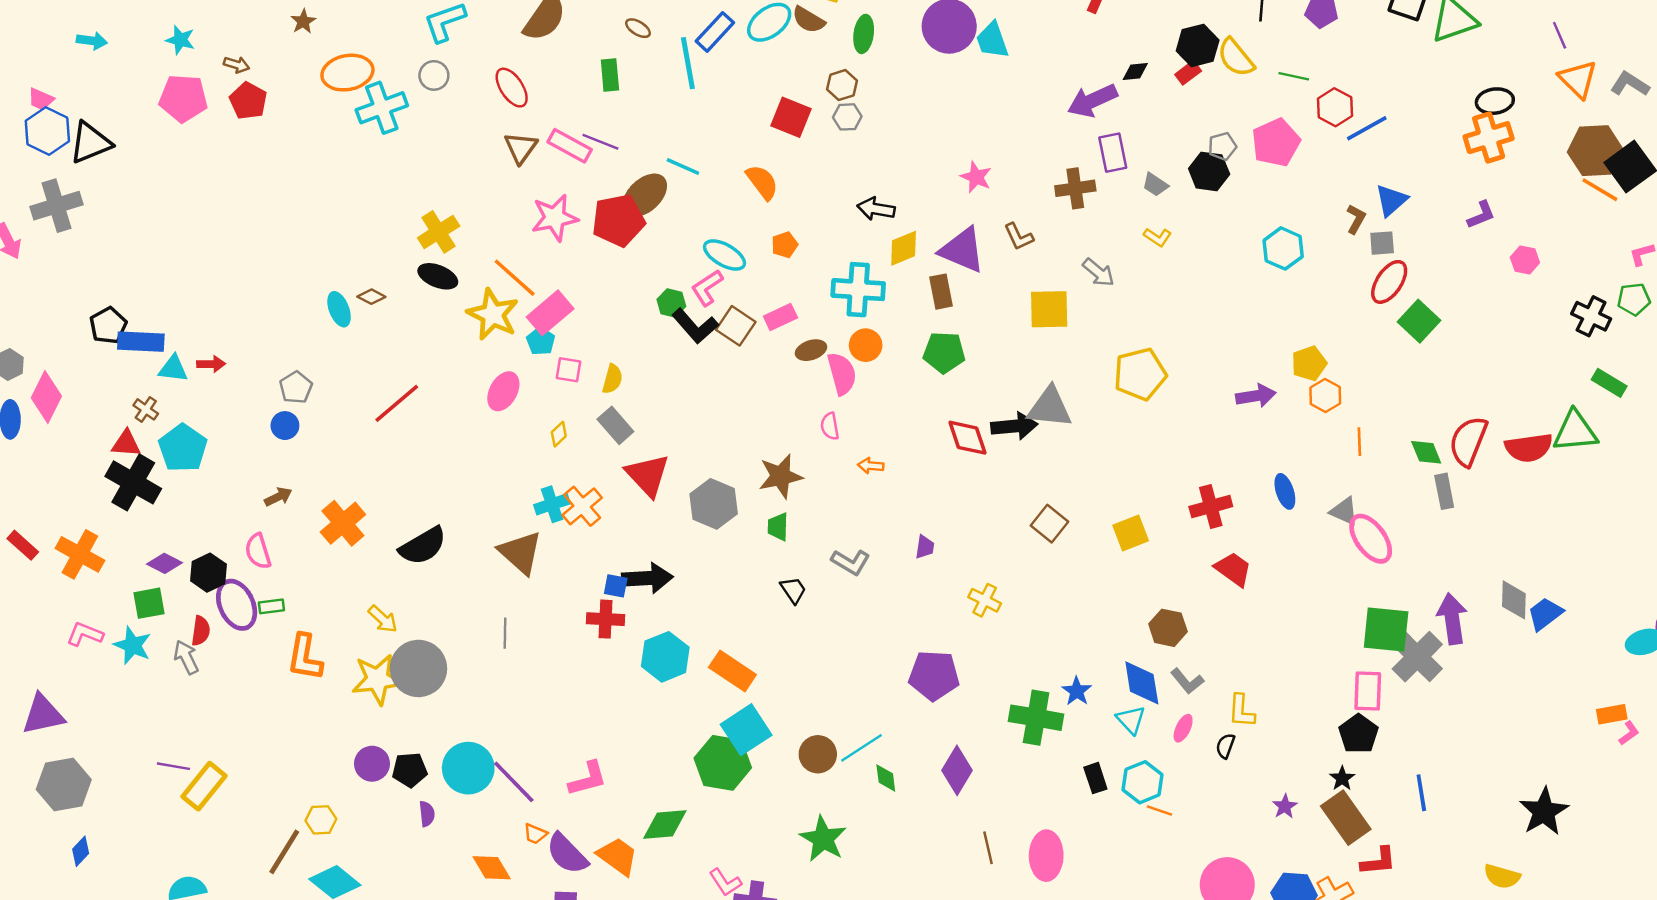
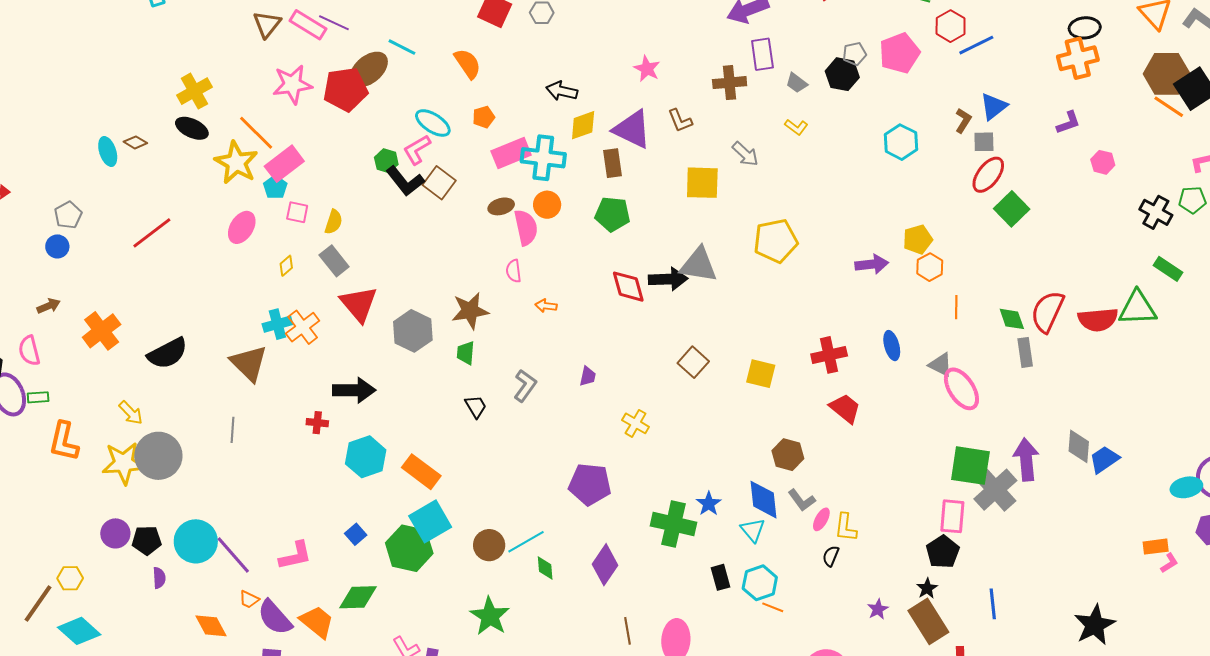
pink rectangle: (780, 317) -> (511, 153), moved, size x1.4
yellow square: (1131, 533) -> (761, 374), turned 32
gray L-shape: (851, 562) -> (525, 386), turned -88
blue square: (616, 586) -> (356, 534), moved, turned 35
red cross: (606, 619) -> (317, 423), size x0.7
pink ellipse: (1183, 728) -> (821, 519), moved

